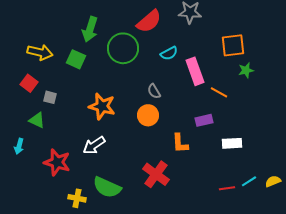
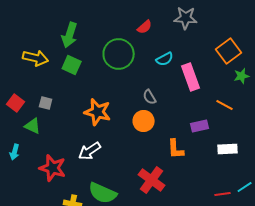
red semicircle: (149, 21) -> (145, 27), size x0.6
green arrow: (90, 29) -> (70, 35), moved
orange square: (233, 45) -> (229, 51), turned -30
red square: (29, 83) -> (16, 103), moved
orange line: (219, 92) -> (225, 105), moved

